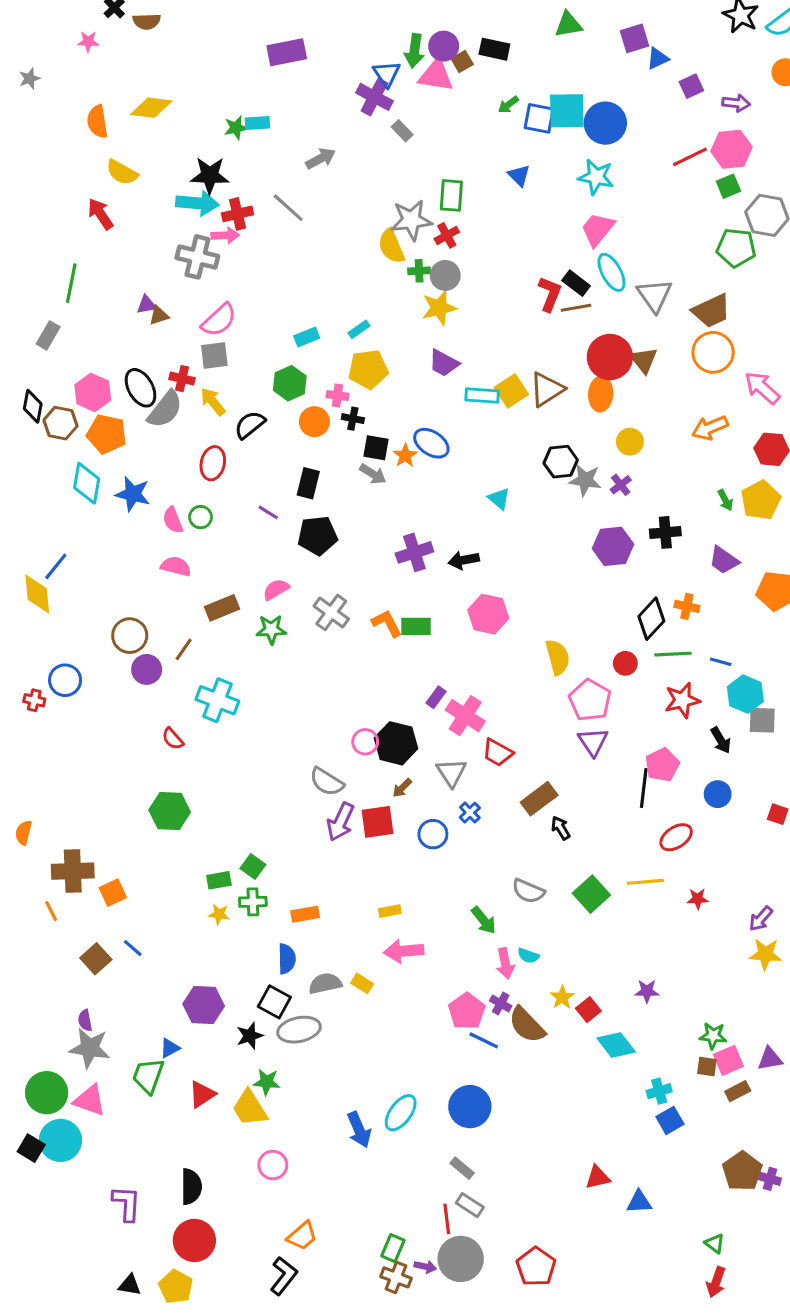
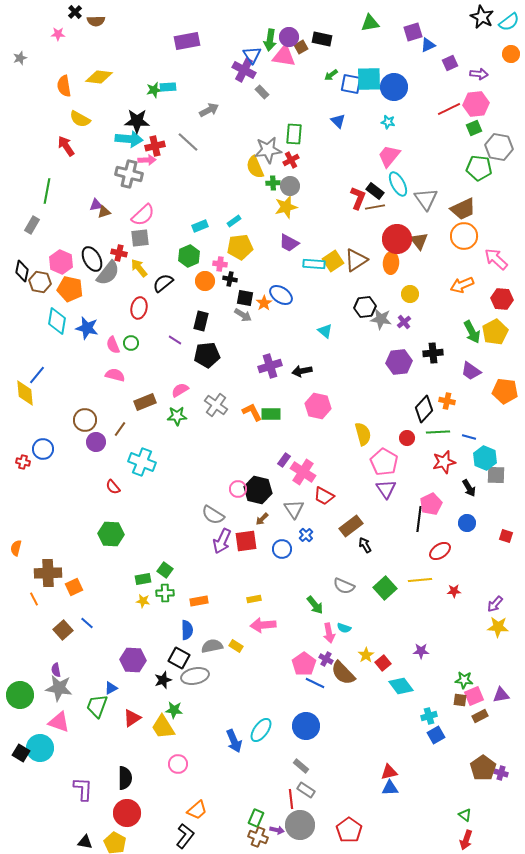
cyan star: (596, 177) -> (388, 122), size x0.6
green arrow: (725, 500) -> (472, 332), size x1.6
green circle: (47, 1093) -> (20, 695), moved
blue triangle: (639, 1202) -> (390, 788), moved

